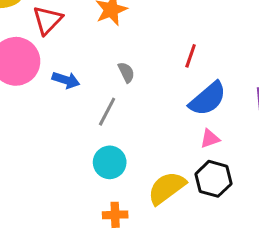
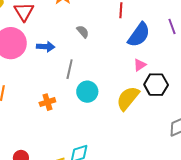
gray line: (107, 112) -> (70, 69), moved
pink triangle: (210, 139) -> (140, 65), moved
orange cross: (115, 215) -> (47, 102), moved

